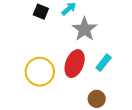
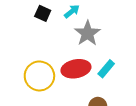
red ellipse: (75, 64) -> (76, 69), turned 56

